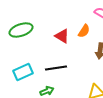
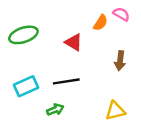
orange semicircle: (84, 31) -> (101, 23), moved

